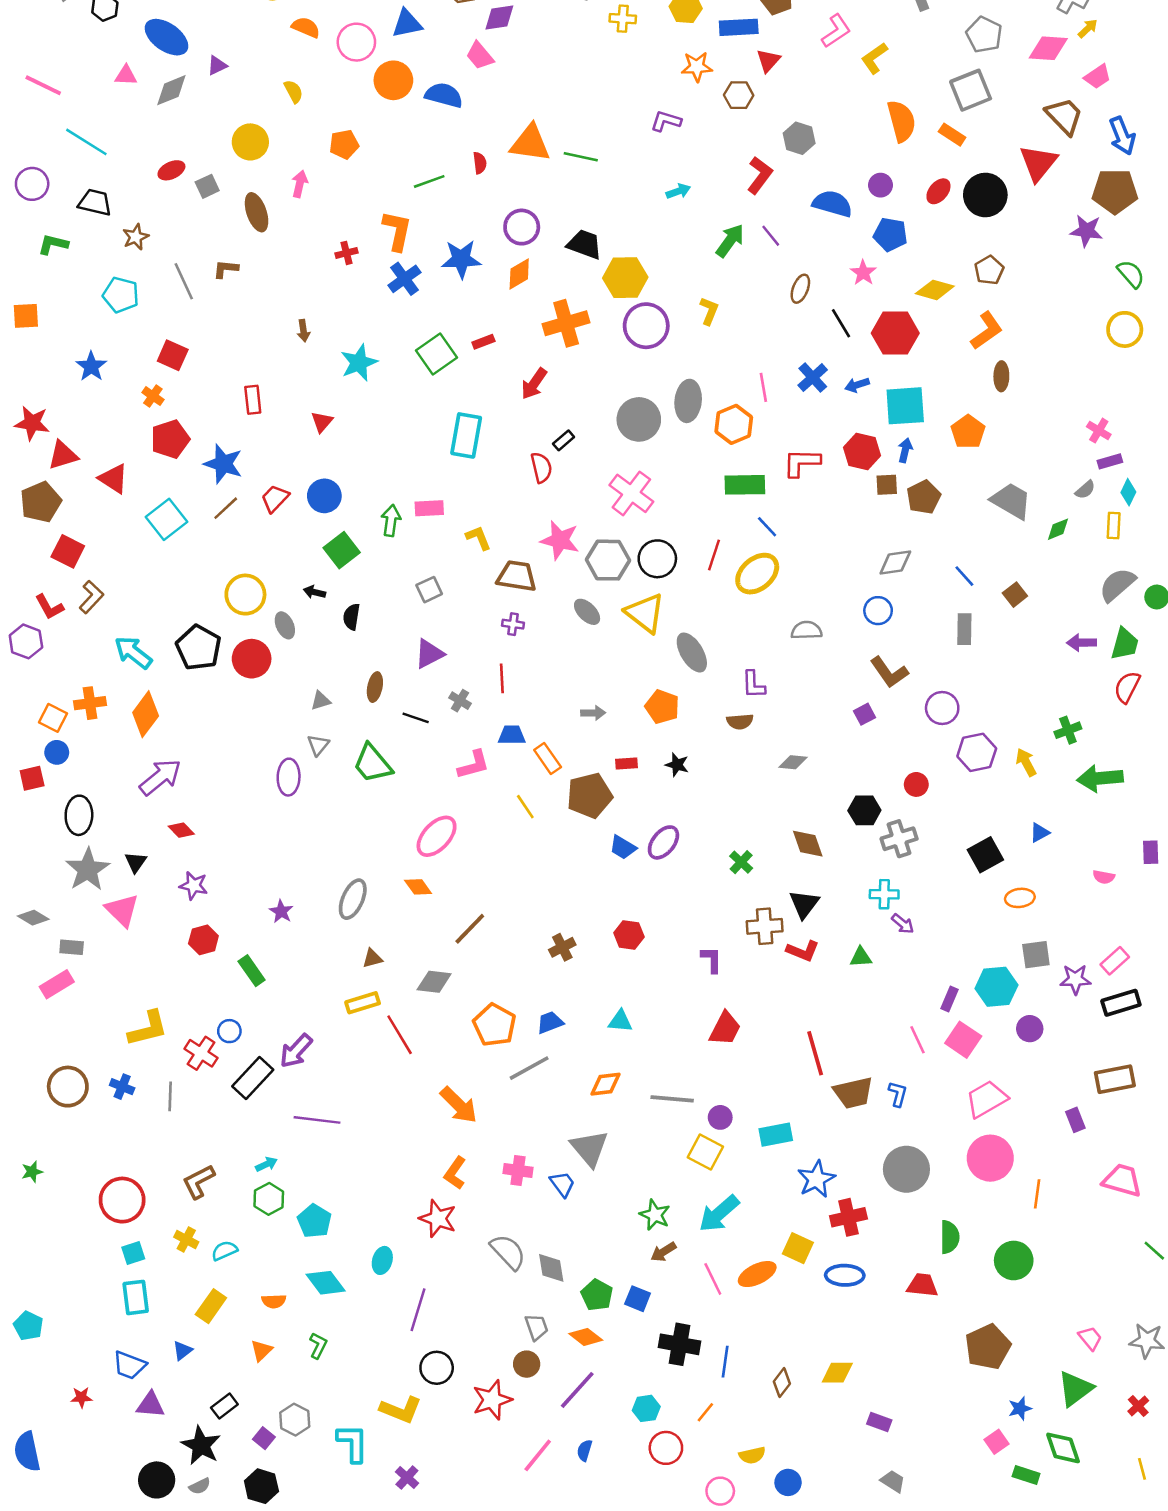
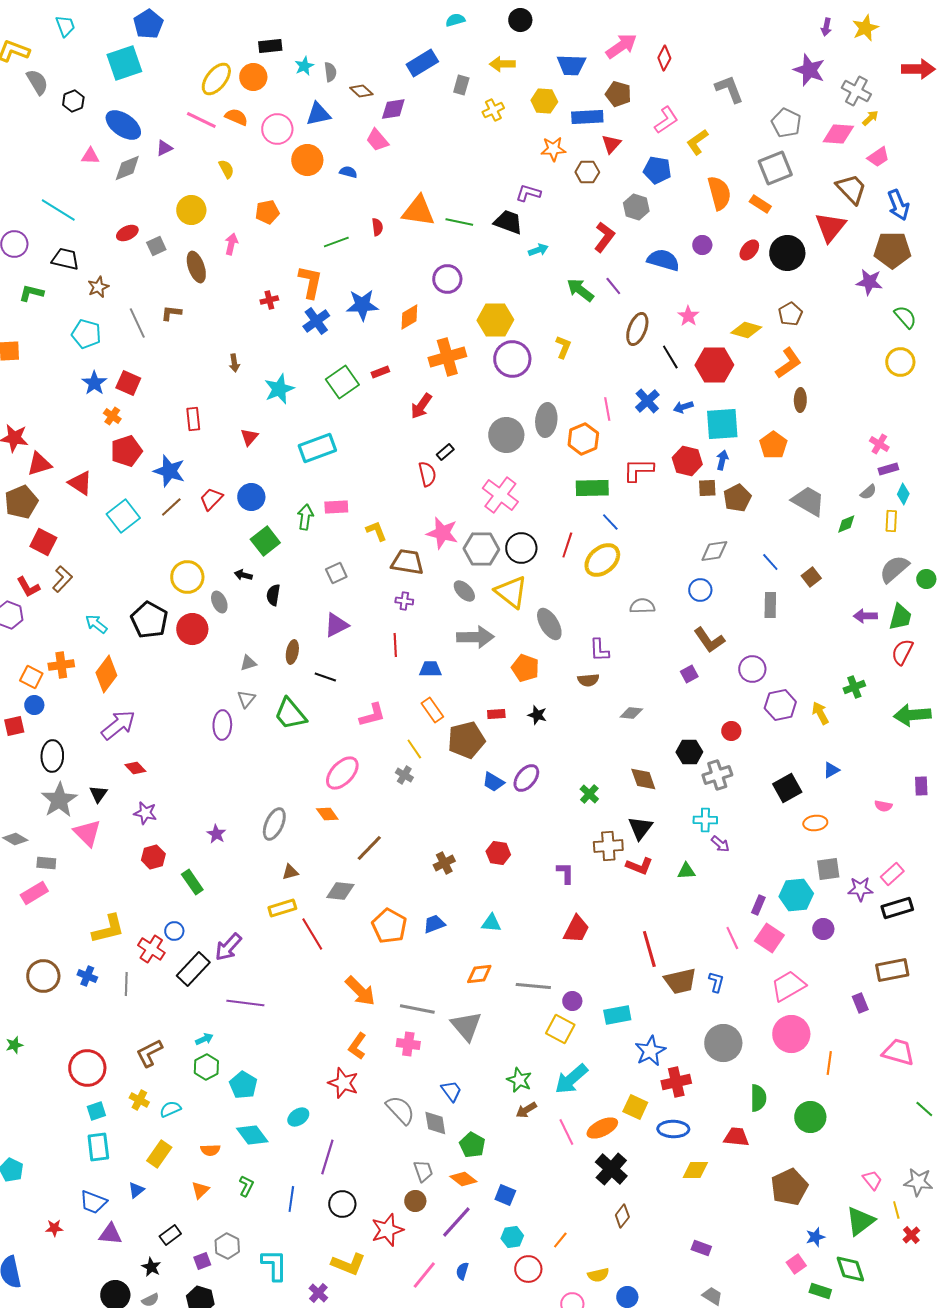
yellow cross: (623, 19) -> (493, 110), turned -30
pink line: (43, 85) -> (201, 120), moved
blue semicircle: (444, 95) -> (348, 172), size x0.6
purple circle: (522, 227) -> (447, 279), moved
blue pentagon: (890, 234) -> (657, 170), moved
green arrow: (730, 241) -> (580, 290), turned -88
black trapezoid: (585, 244) -> (508, 222), moved
brown ellipse: (800, 289) -> (637, 329), size x1.4
blue star: (91, 366) -> (94, 383), moved
cyan rectangle: (466, 435) -> (317, 448), moved, turned 60
cyan arrow: (133, 653) -> (96, 624), size x0.7
gray cross: (460, 701) -> (404, 775), moved
gray arrow: (593, 713) -> (475, 637), moved, size x1.8
blue trapezoid: (512, 735) -> (430, 669), moved
green arrow: (1100, 778) -> (912, 715), moved
gray line: (529, 1068) -> (417, 1009), moved, turned 40
blue trapezoid: (562, 1184) -> (451, 1091), moved
cyan ellipse: (382, 1260) -> (298, 1117), turned 40
blue square: (638, 1299) -> (505, 1195), moved
black cross: (679, 1344) -> (611, 1169), moved, turned 32
blue line: (725, 1362) -> (291, 1199), moved
yellow diamond: (837, 1373) -> (695, 1170), moved
yellow L-shape: (401, 1410) -> (348, 1264), moved
purple square: (264, 1438) -> (202, 1261), turned 30
black star: (201, 1445) -> (151, 1267), size x0.6
yellow line: (1142, 1469) -> (896, 1210), moved

